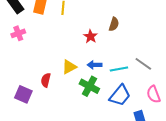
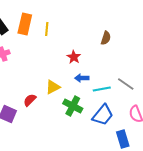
brown semicircle: (114, 24) -> (106, 38), moved
blue arrow: (95, 65) -> (82, 78), moved
red semicircle: (46, 80) -> (30, 100), turned 32

